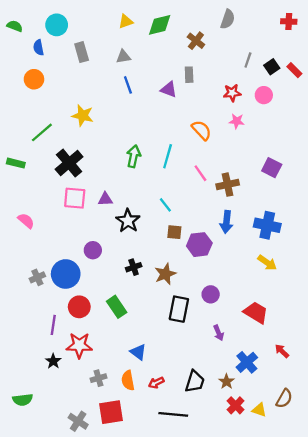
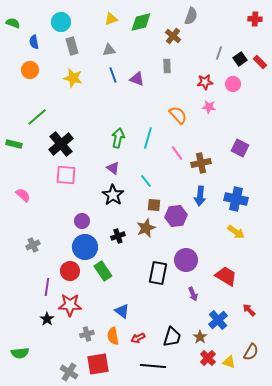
gray semicircle: (228, 19) -> (191, 16), moved
cyan circle: (57, 25) -> (61, 22), moved
purple triangle: (169, 89) -> (137, 79), moved
yellow star: (83, 115) -> (73, 78), moved
purple triangle: (105, 199) -> (113, 168), moved, turned 40
blue circle: (66, 274) -> (85, 247), moved
brown star: (165, 274) -> (146, 228), moved
purple circle: (211, 294) -> (186, 260), size x1.5

